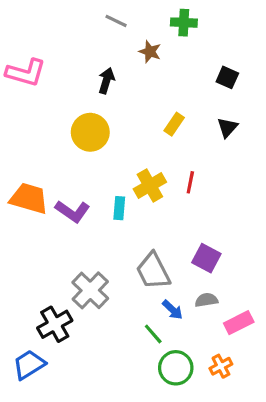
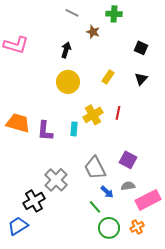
yellow circle: (90, 132) -> (68, 82), moved
purple L-shape: (73, 211) -> (45, 131), turned 60
pink rectangle: (239, 323) -> (148, 200), size x1.4

